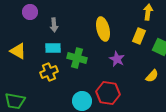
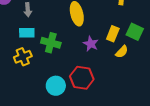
yellow rectangle: (139, 36) -> (113, 34), moved
yellow semicircle: (152, 76) -> (122, 52), moved

